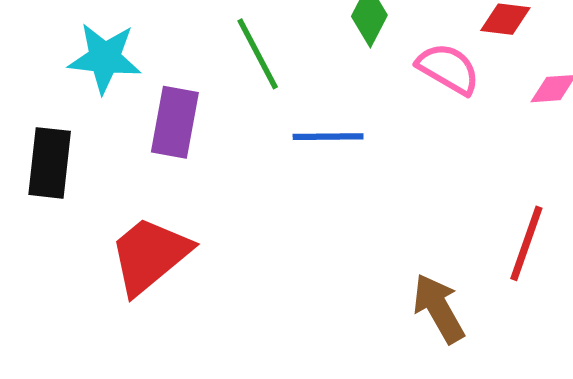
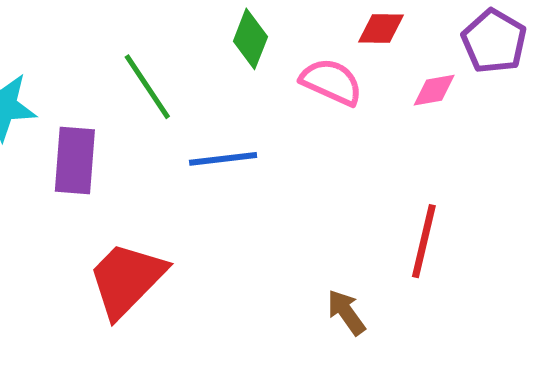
red trapezoid: (150, 255) -> (127, 279), moved
brown arrow: (439, 308) -> (346, 312), size x0.7

